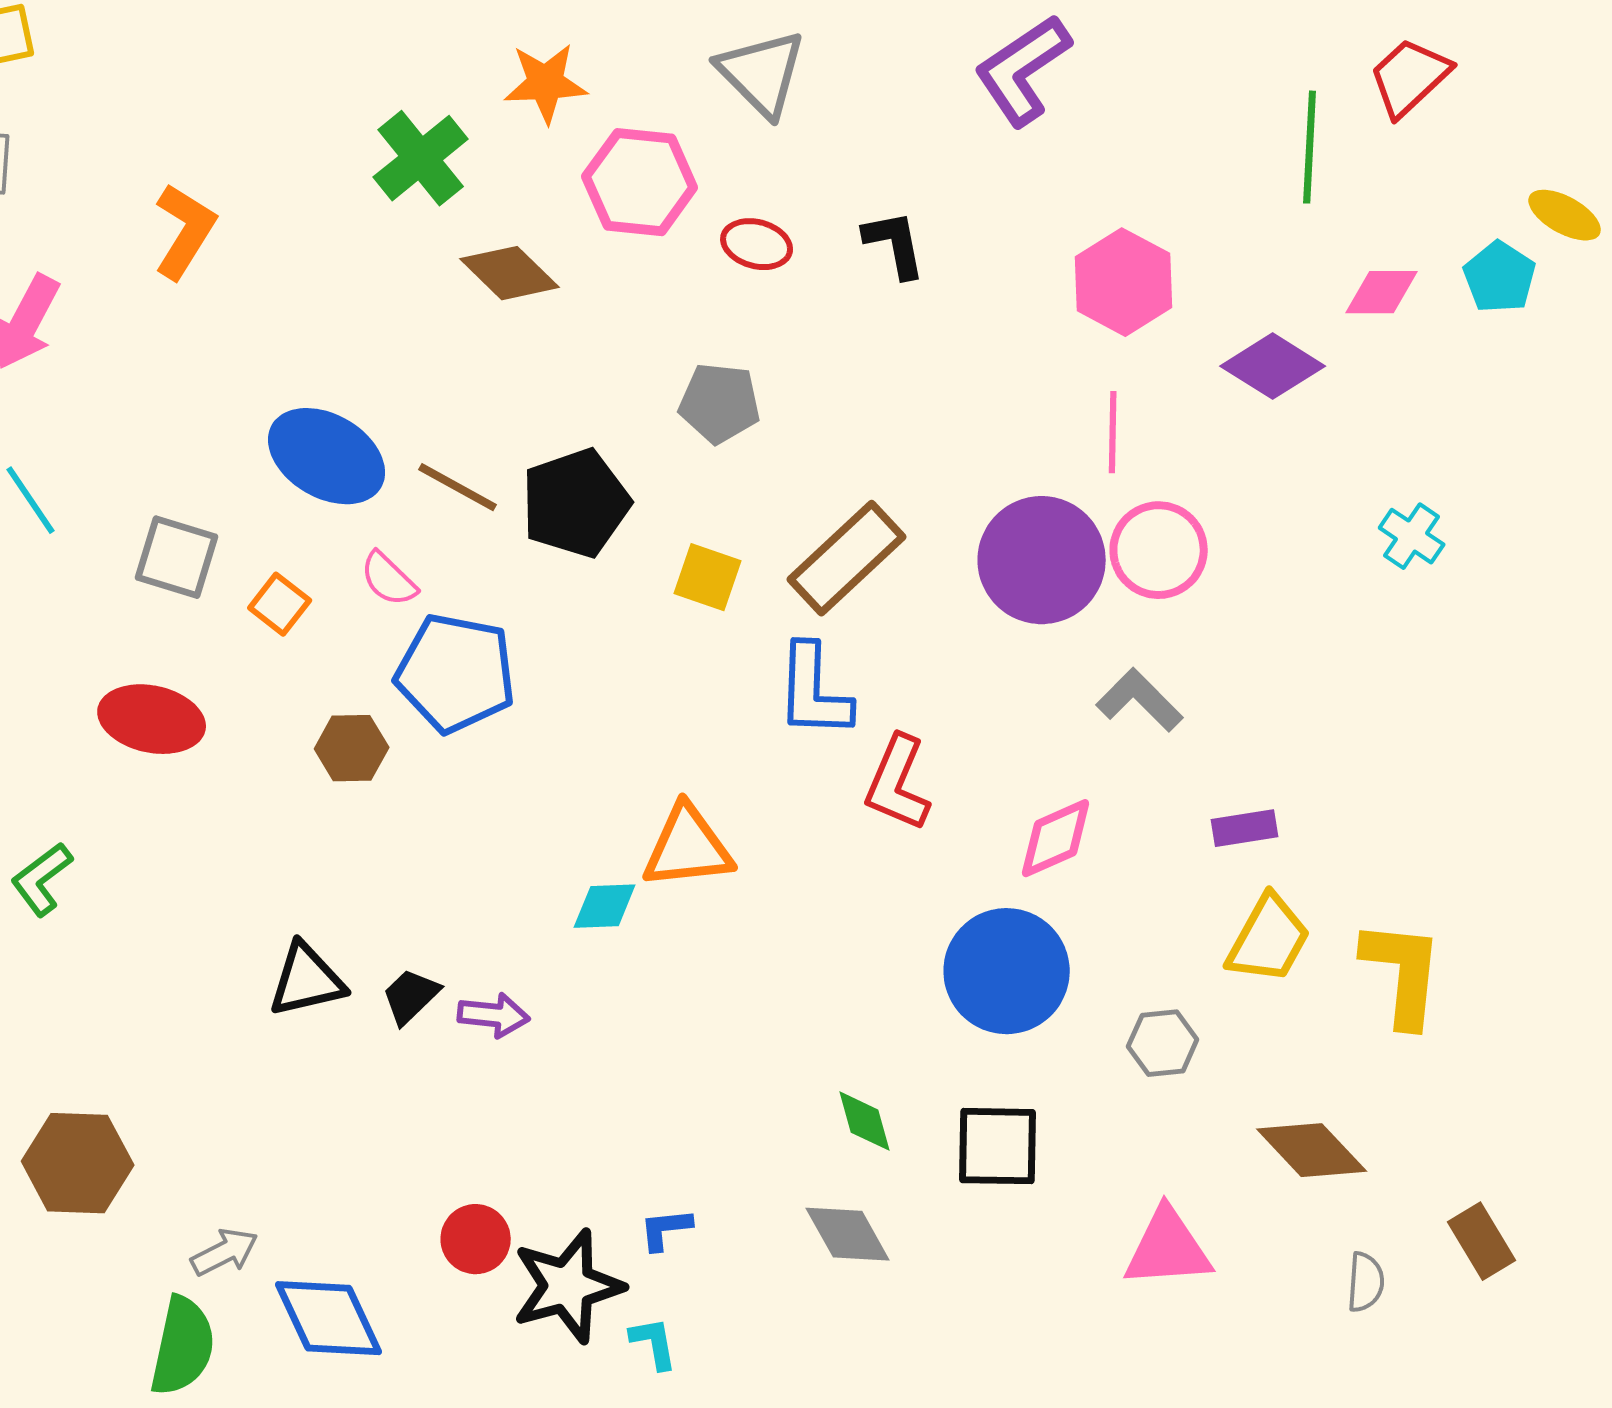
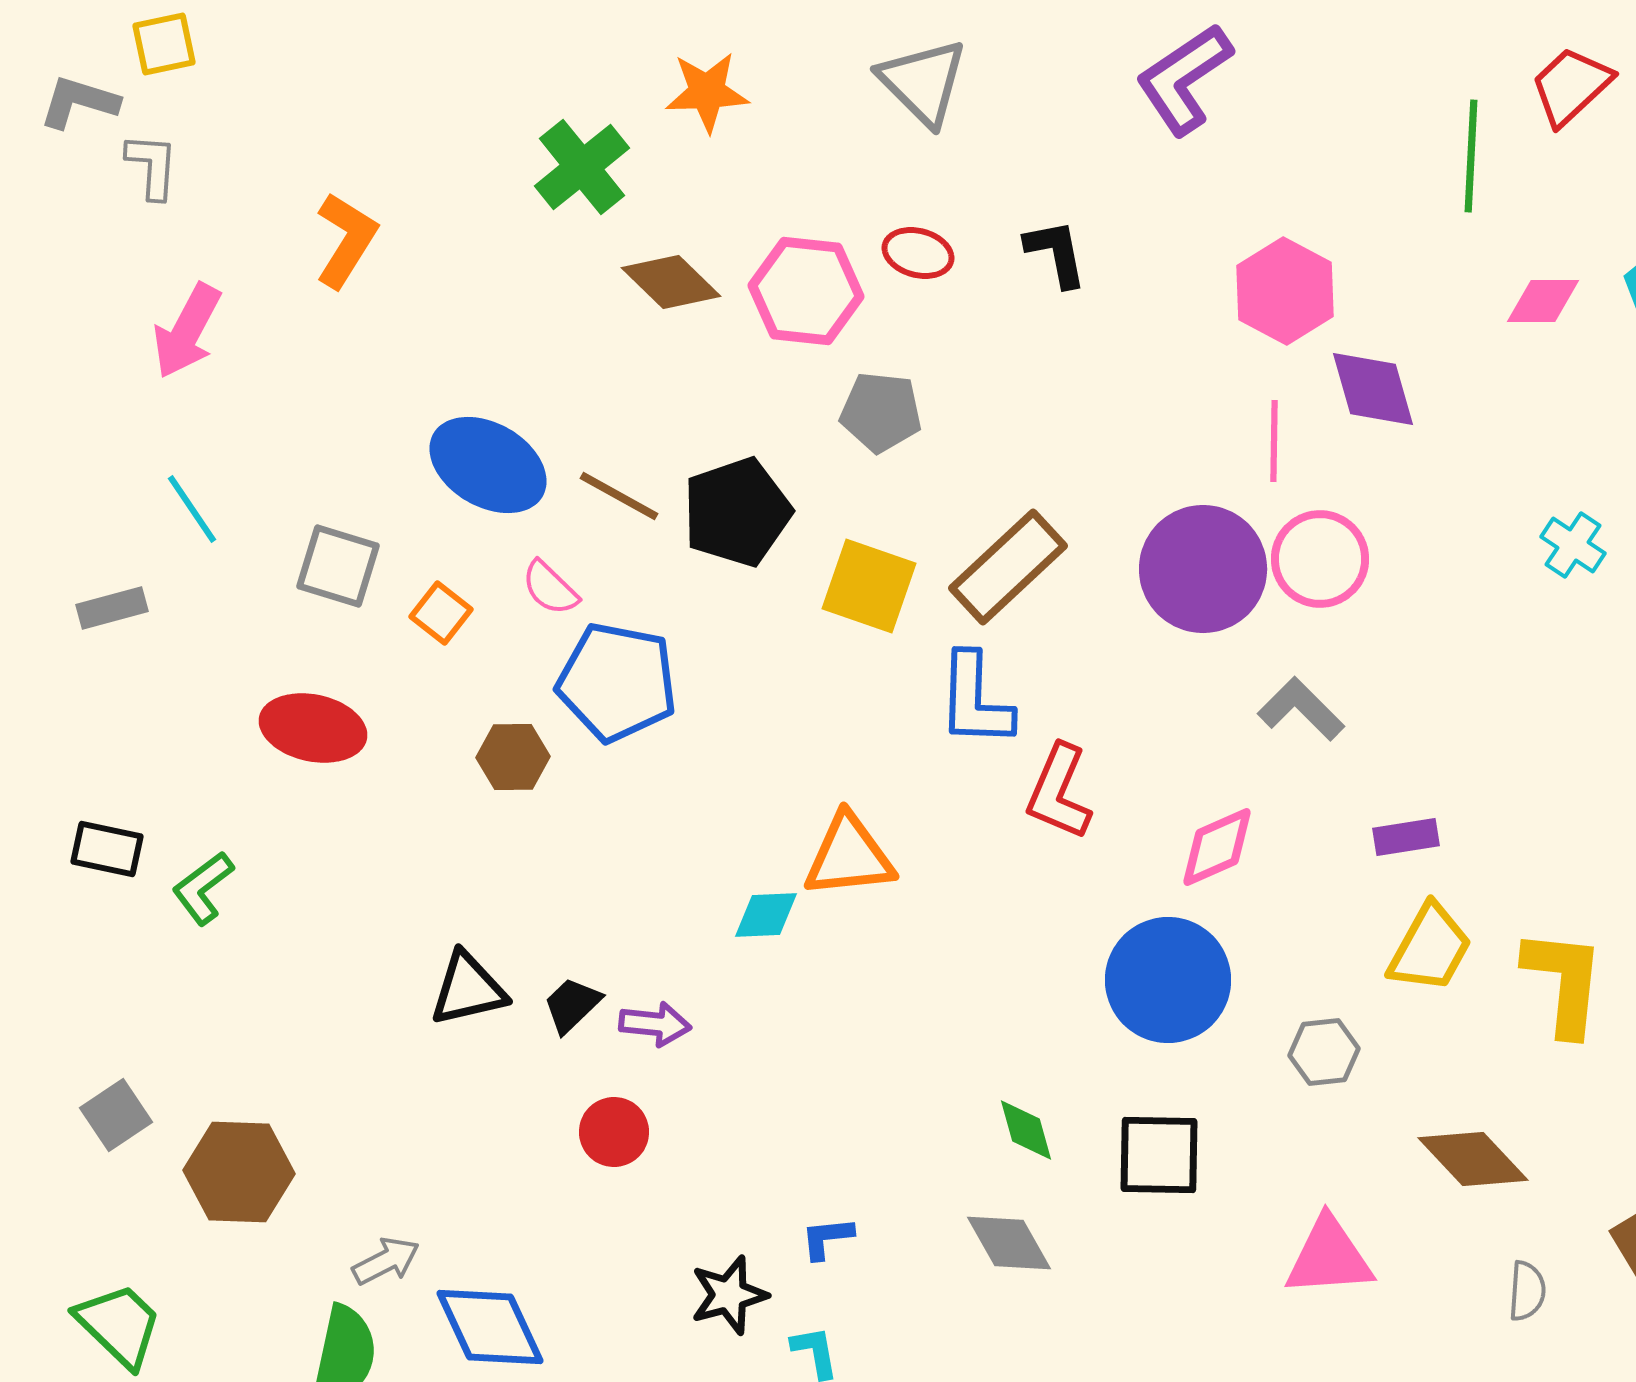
pink hexagon: (640, 182) -> (806, 291), moved
purple diamond: (1273, 366) -> (1373, 389), moved, turned 42
yellow square: (708, 577) -> (869, 586), size x1.4
red circle: (476, 1239) -> (614, 1132), moved
black star: (568, 1286) -> (729, 1295), size x0.7

